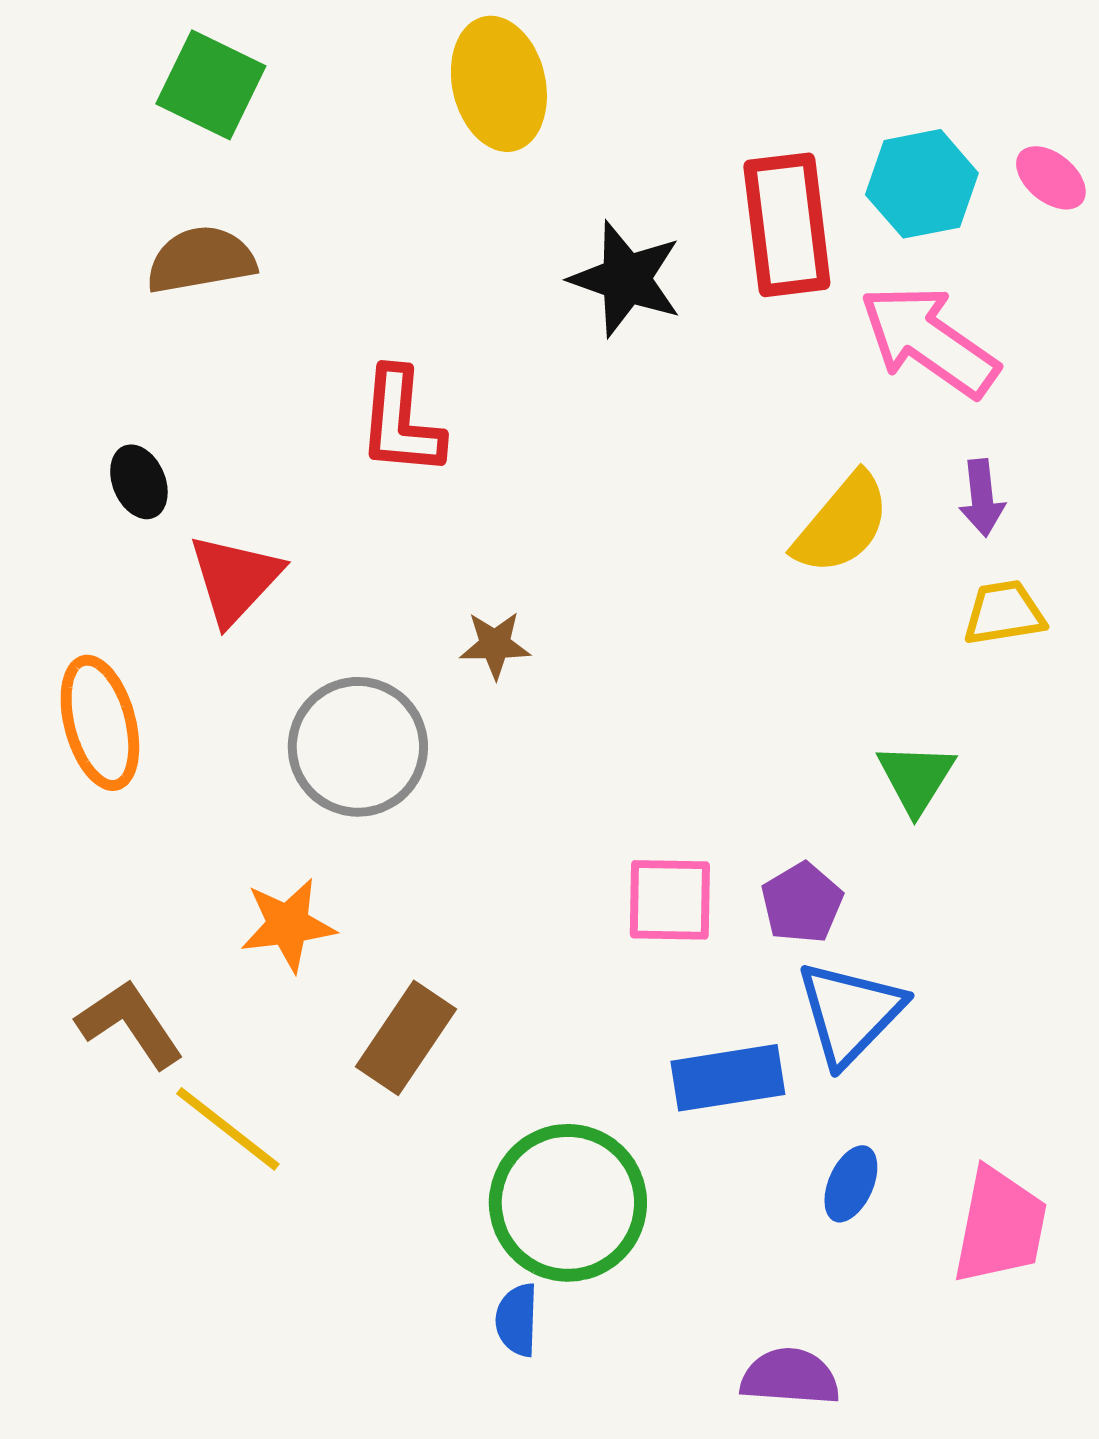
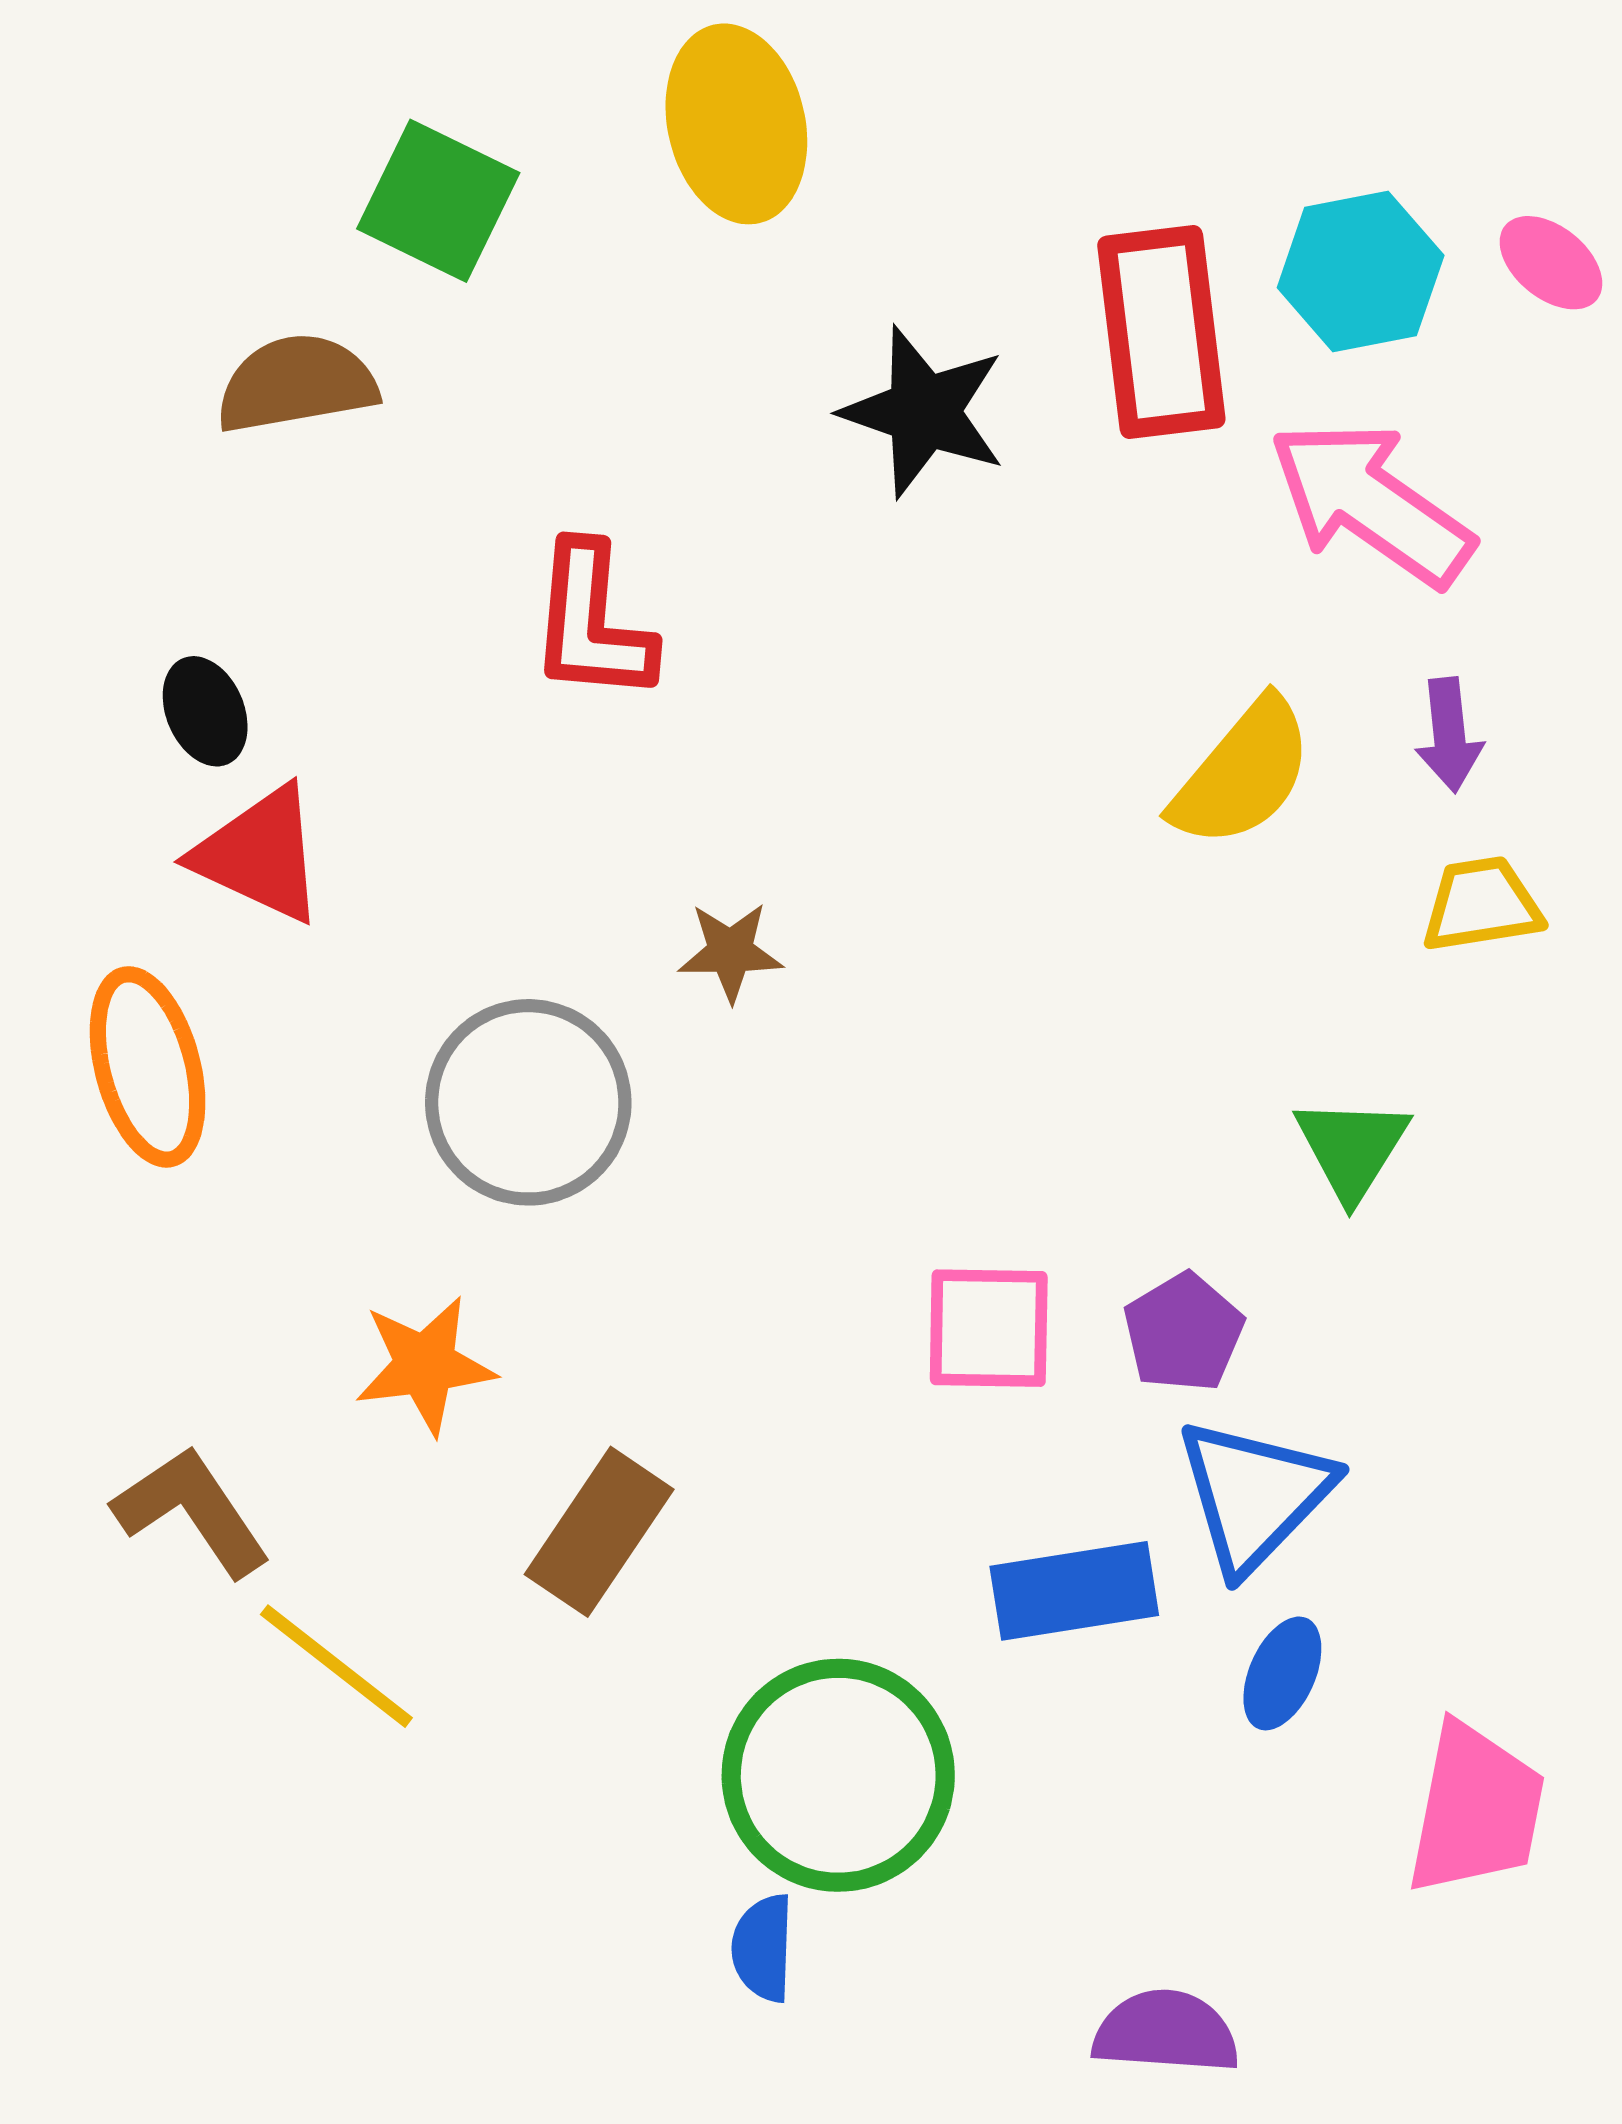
green square: (211, 85) -> (438, 201), moved
red triangle: (235, 579) -> (260, 854), moved, turned -48
blue ellipse: (851, 1184) -> (1282, 1673), moved

